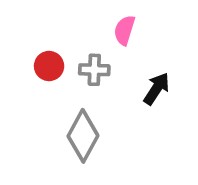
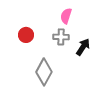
gray cross: (94, 70) -> (61, 37), moved

